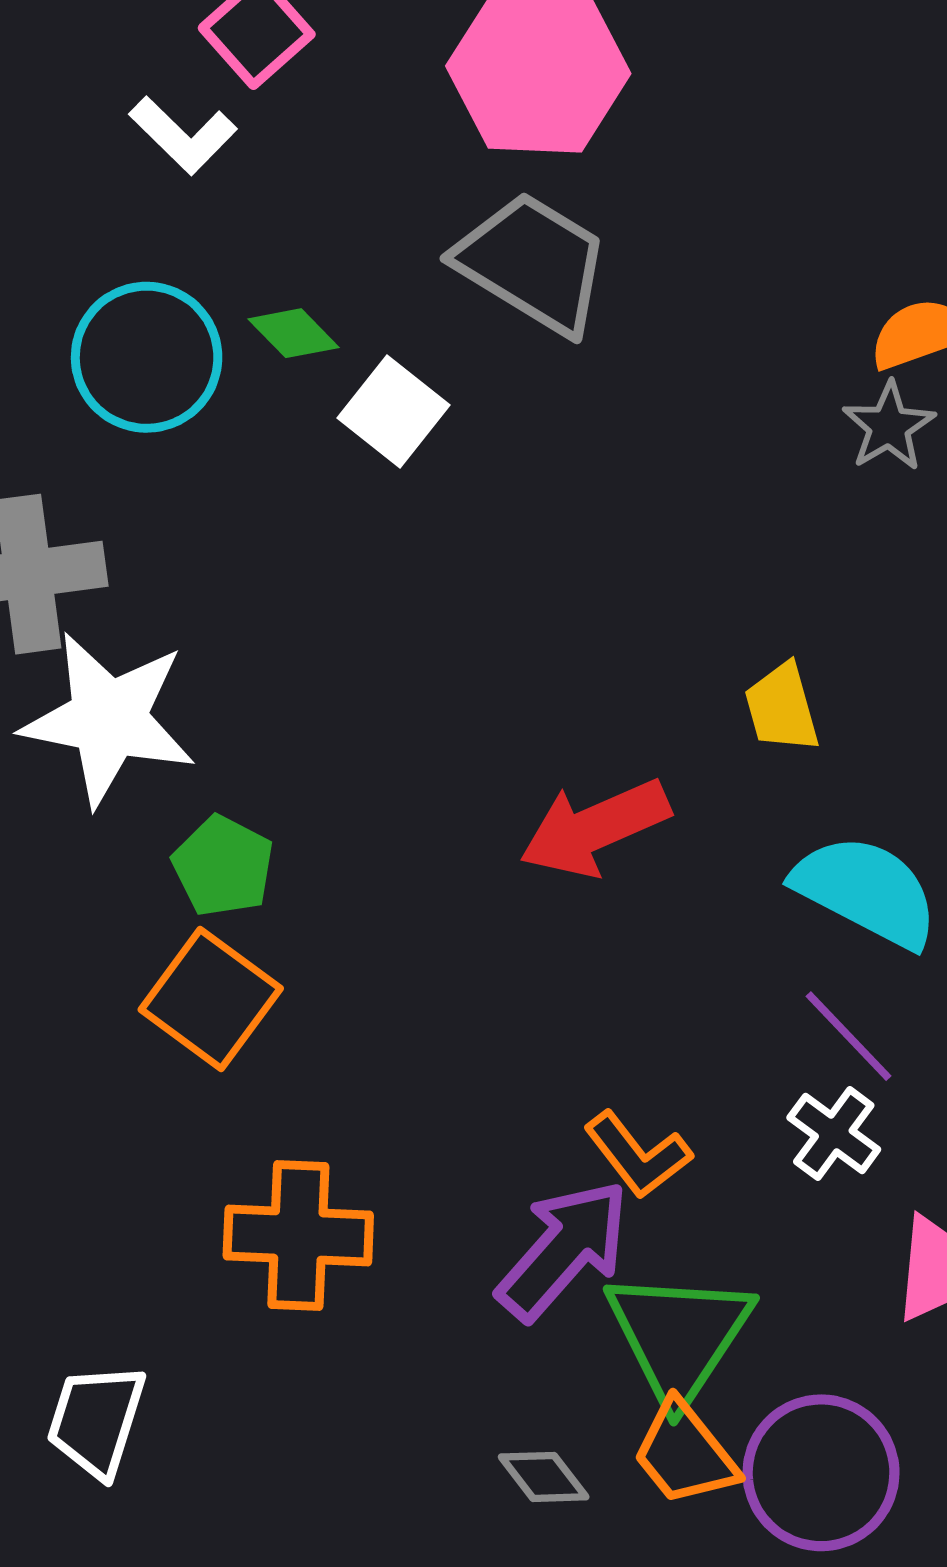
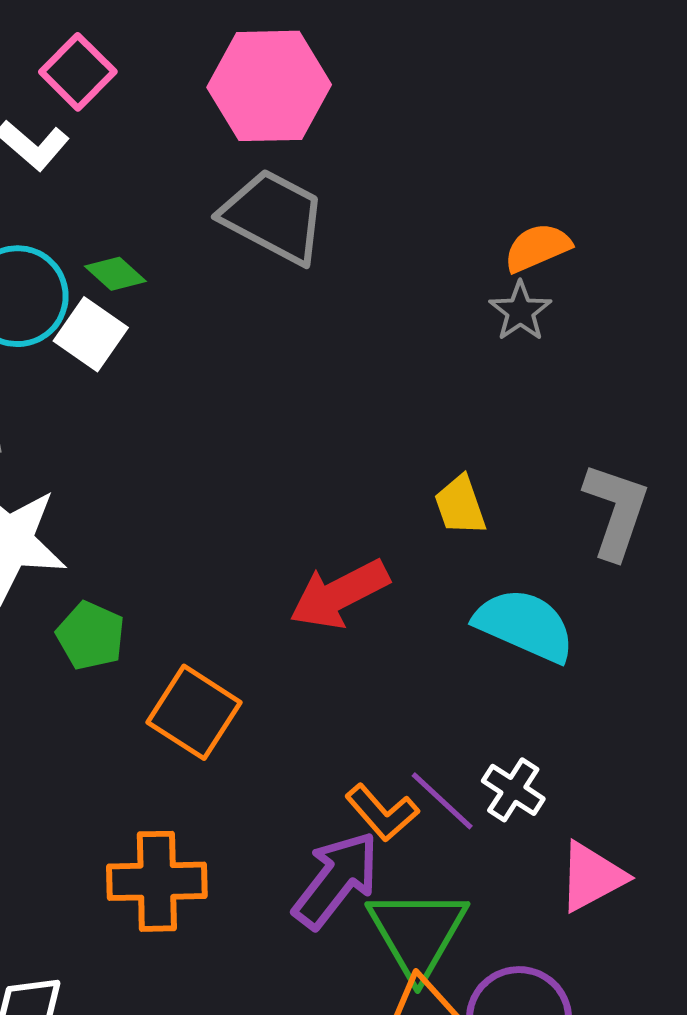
white square: (393, 411) -> (91, 334), moved
orange square: (211, 999) -> (194, 712), moved
purple line: (848, 1036) -> (442, 801), moved

